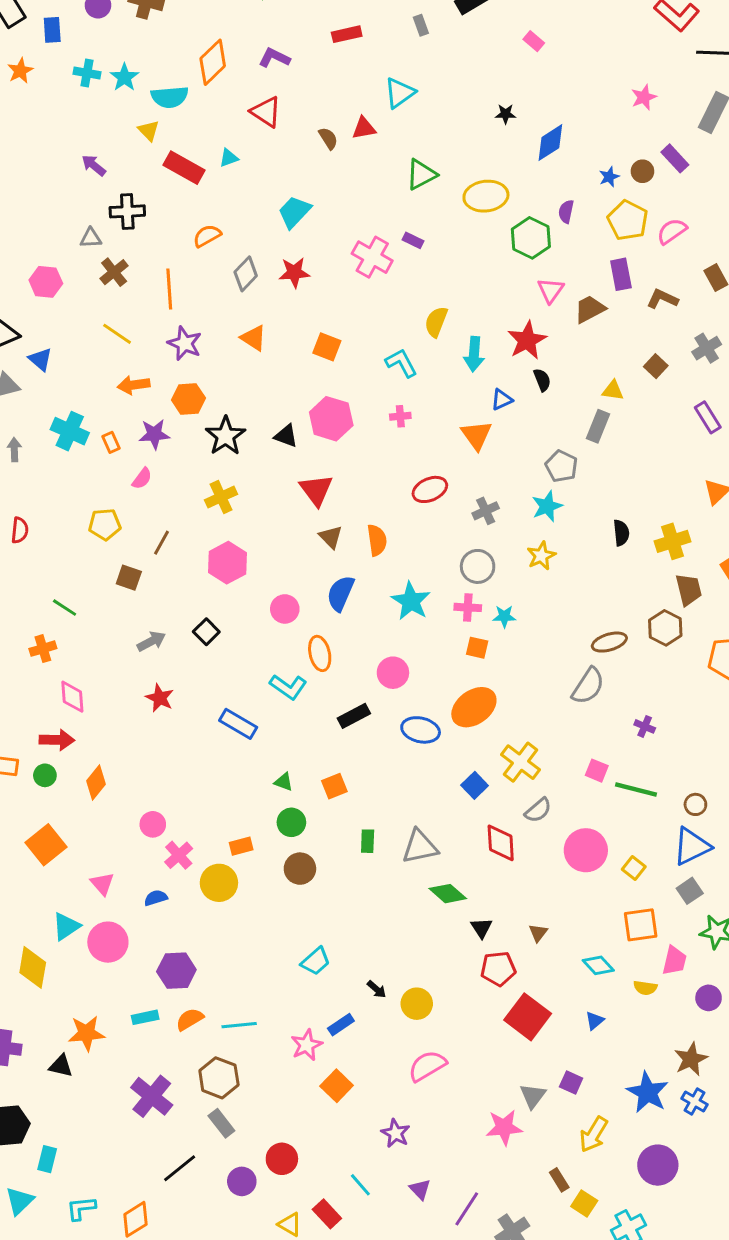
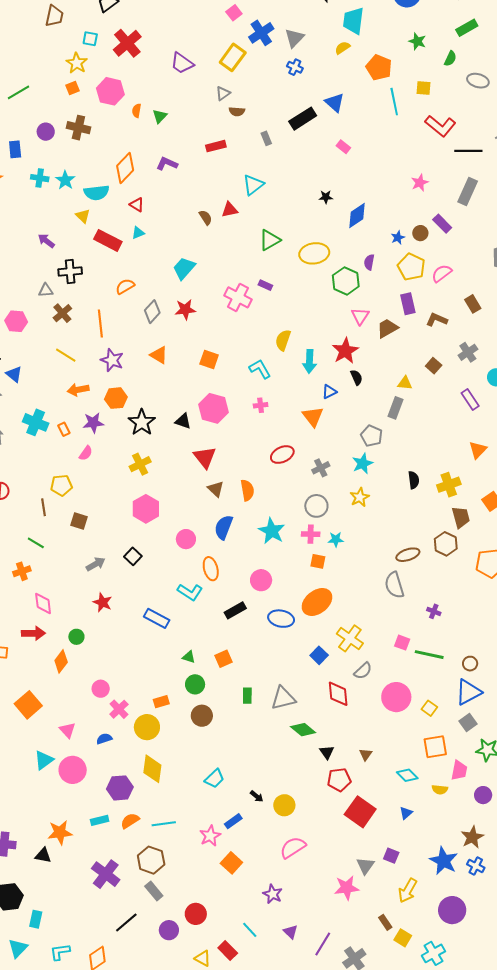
red triangle: (266, 112) -> (137, 205), moved, size x0.7
brown line: (162, 543) -> (44, 507), moved, turned -36
gray semicircle: (588, 686) -> (394, 585), turned 132
green circle: (45, 775) -> (76, 637), moved
yellow diamond: (33, 967) -> (152, 769), moved

